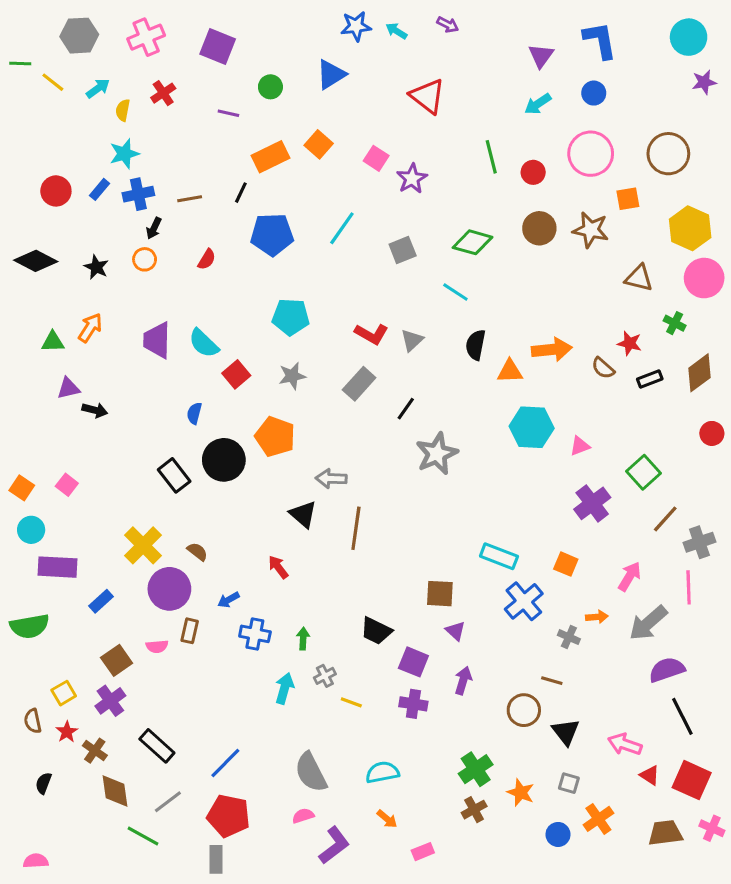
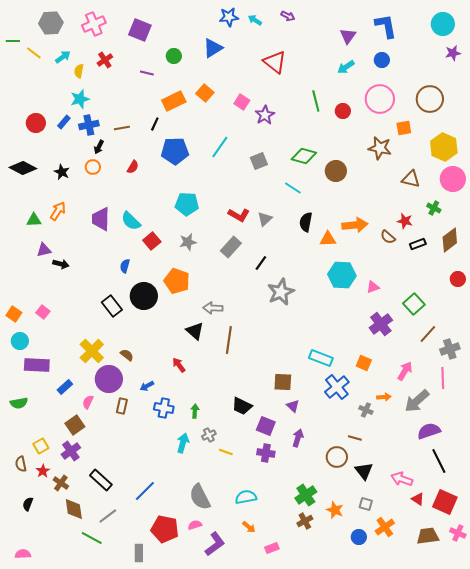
brown circle: (539, 228) -> (336, 171), moved
green semicircle: (30, 626) -> (19, 403), size x0.7
pink semicircle: (157, 646) -> (88, 402), moved, turned 120
red pentagon: (228, 816) -> (165, 529), moved

